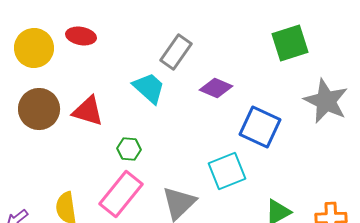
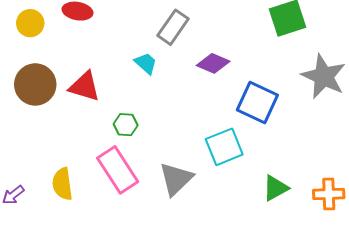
yellow circle: (34, 48) -> (30, 23), size x0.7
cyan trapezoid: (149, 88) -> (146, 63), size x0.7
pink rectangle: (121, 194) -> (118, 170), turned -72

